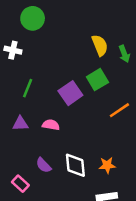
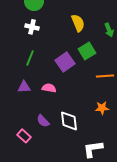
yellow semicircle: (100, 45) -> (78, 23), moved
white cross: (13, 50) -> (32, 27), moved
orange line: (119, 110) -> (105, 76), turned 30
orange star: (107, 165) -> (102, 108), moved

